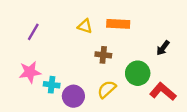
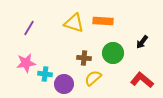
yellow triangle: (85, 26) -> (74, 23), size x1.5
brown cross: (103, 55) -> (84, 58), moved
green circle: (138, 73) -> (113, 53), moved

